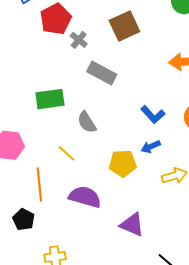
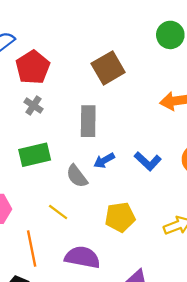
gray cross: (79, 40) -> (33, 106), moved
gray rectangle: (102, 73) -> (88, 121), turned 68
blue arrow: (151, 147) -> (104, 160), moved

